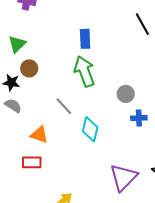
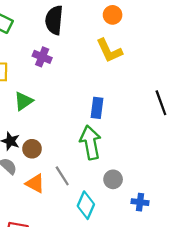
brown circle: (29, 68) -> (32, 149), moved
gray circle: (126, 94) -> (113, 179), moved
orange triangle: (39, 135) -> (35, 183), moved

